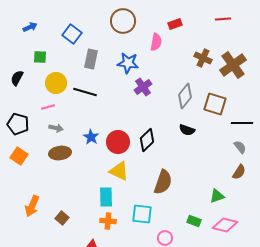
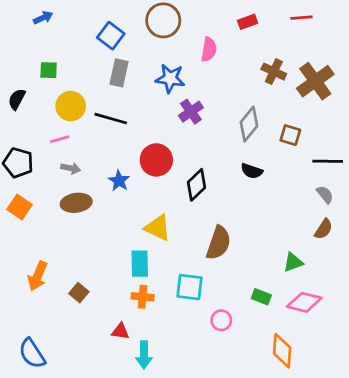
red rectangle: (175, 24) -> (248, 22), moved
blue arrow: (30, 27) -> (43, 18), moved
blue square: (72, 34) -> (111, 36), moved
brown square: (215, 104) -> (290, 135), size x0.7
red circle: (118, 142) -> (156, 160), moved

